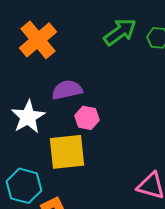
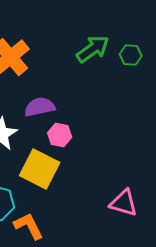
yellow square: (67, 152) -> (40, 169), turned 33

